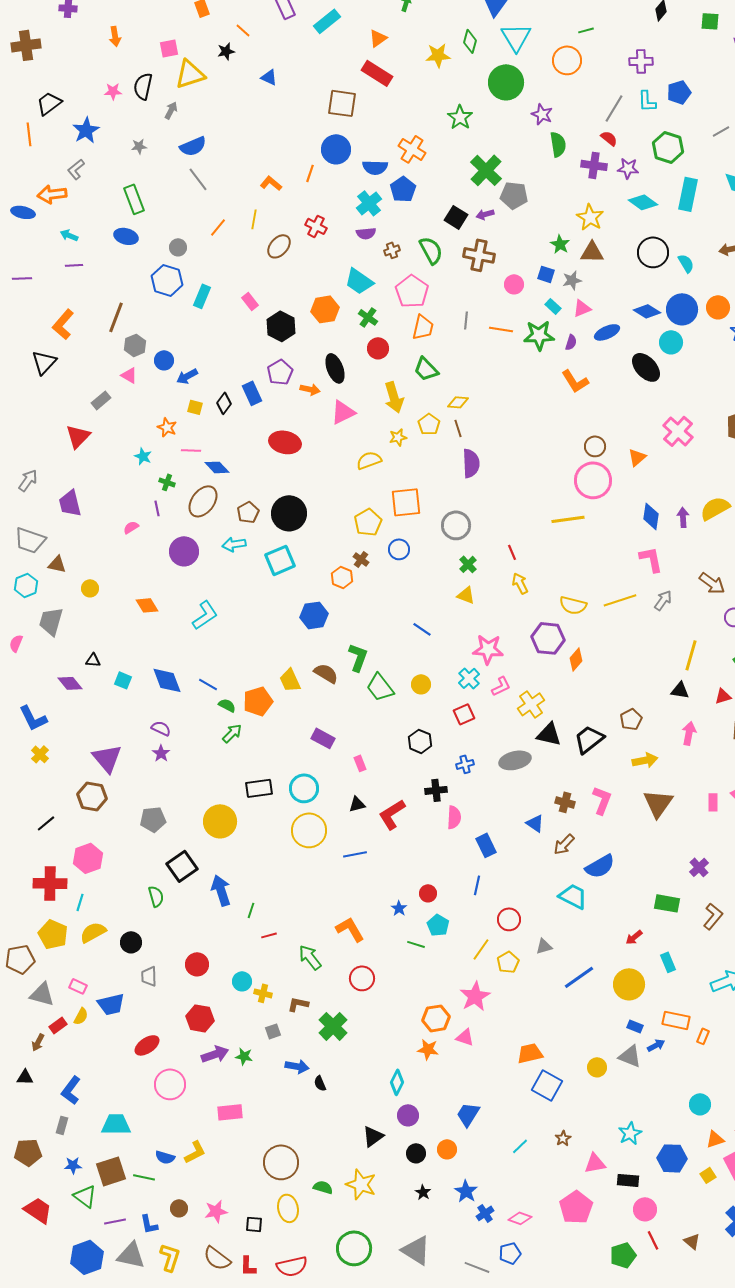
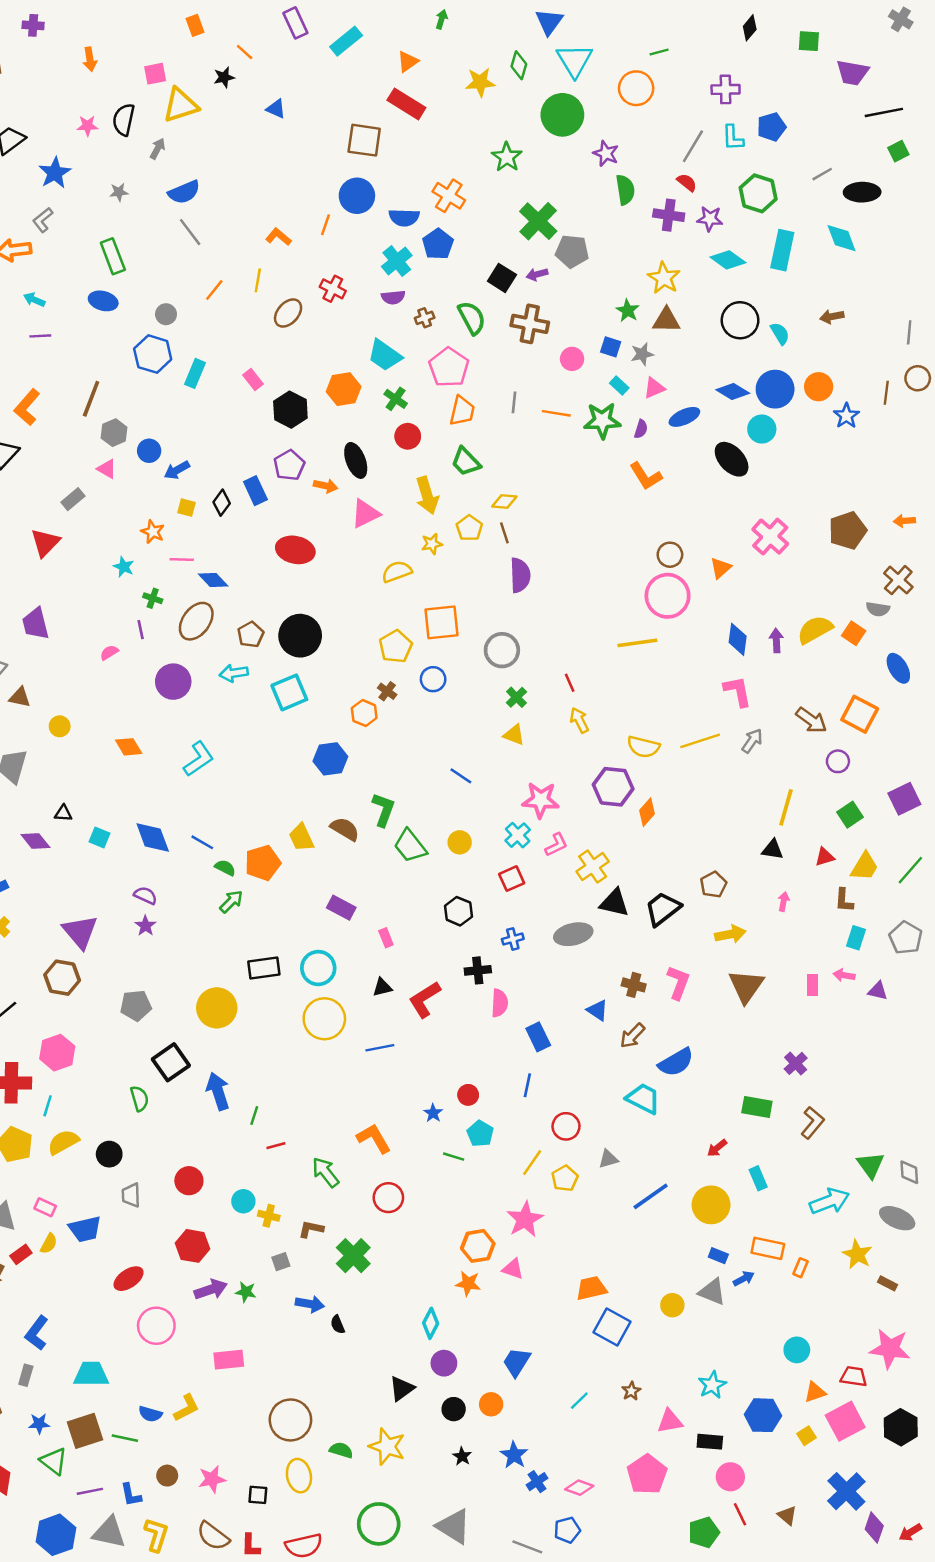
pink arrow: (689, 733) -> (784, 902), size x0.7

